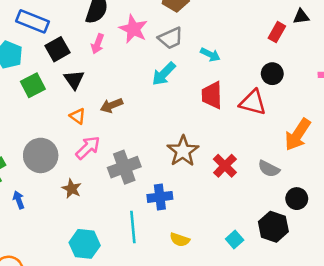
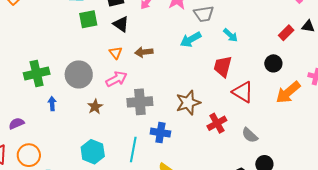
black triangle: (74, 80) -> (121, 24), turned -36
red triangle: (253, 102) -> (243, 92), moved
orange arrow: (298, 135) -> (288, 92), moved

